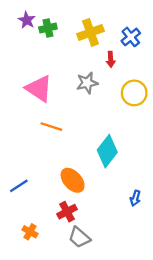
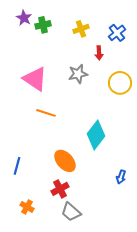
yellow cross: (90, 32) -> (81, 29), size x0.7
blue line: (19, 186) -> (17, 166), turned -42

